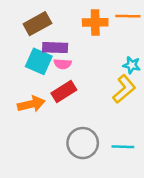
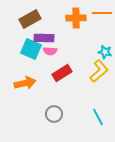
red rectangle: (64, 92) -> (62, 73), moved
gray circle: (83, 143) -> (54, 114), moved, size x0.7
cyan line: (123, 147) -> (98, 117), turned 60

